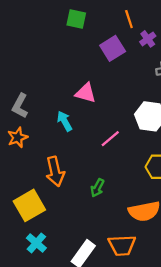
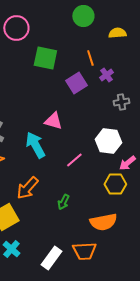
green square: (76, 19) -> (45, 58), size x1.4
cyan arrow: (64, 121) -> (35, 145), size x1.5
orange arrow: (55, 171) -> (27, 188), turned 55

